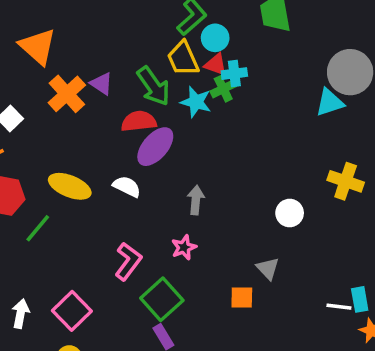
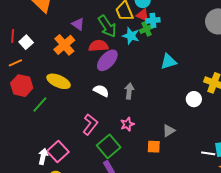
orange cross: (67, 94) -> (64, 45), moved
cyan triangle: (330, 102) -> (169, 62), moved
white semicircle: (127, 187) -> (101, 91), moved
white circle: (290, 213) -> (194, 99), moved
pink star: (184, 247) -> (127, 124), moved
gray triangle: (268, 268) -> (169, 131), turned 40
white arrow: (20, 314) -> (43, 156), moved

